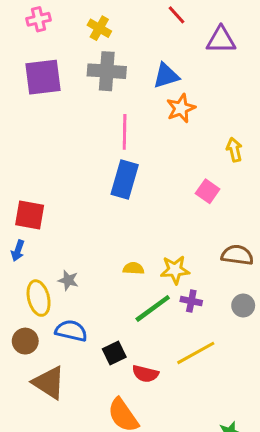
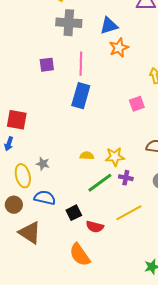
purple square: (43, 77) -> (47, 65), moved, size x0.6
pink square: (208, 191) -> (137, 104), turned 35

